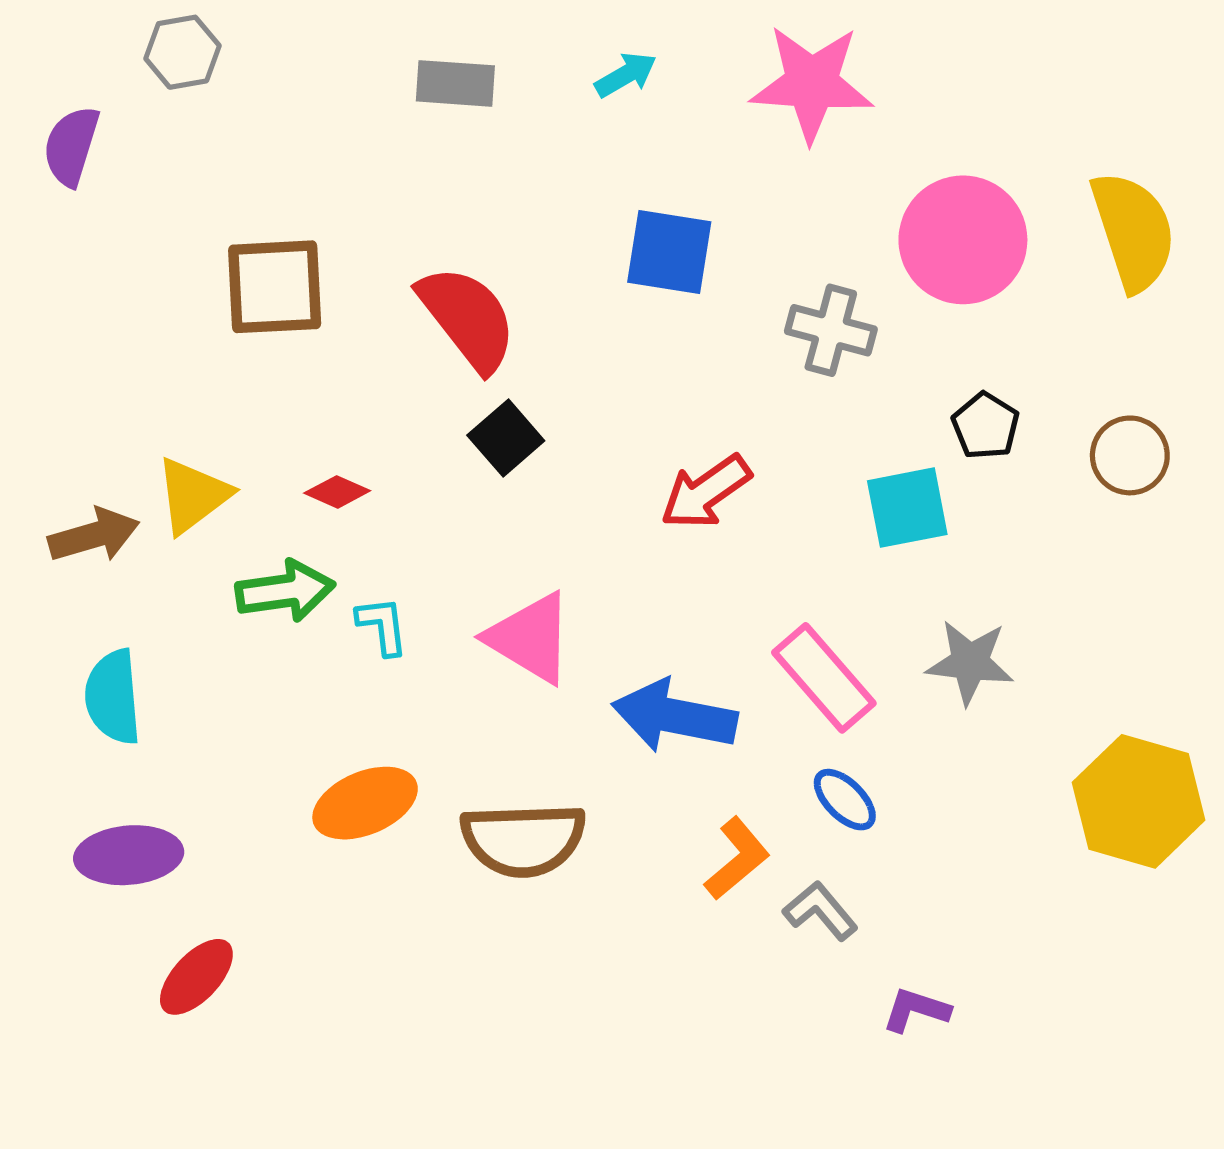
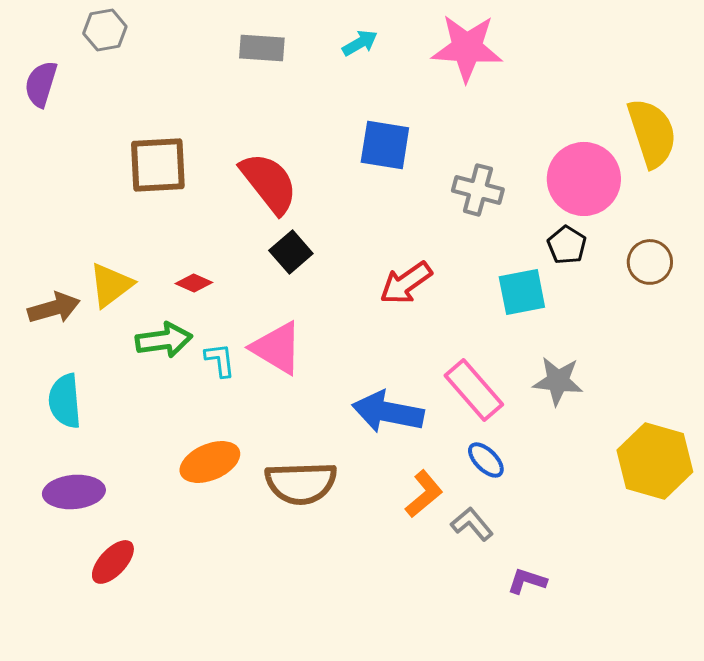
pink circle: (963, 240) -> (584, 179), moved
pink triangle: (530, 638) -> (277, 348), moved

